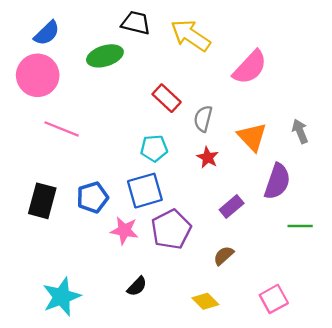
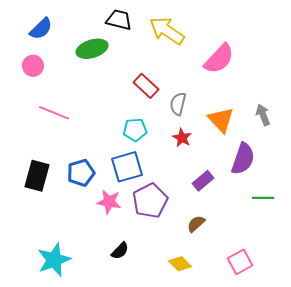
pink circle: (38, 75) -> (33, 66), size x0.6

